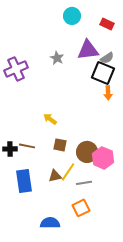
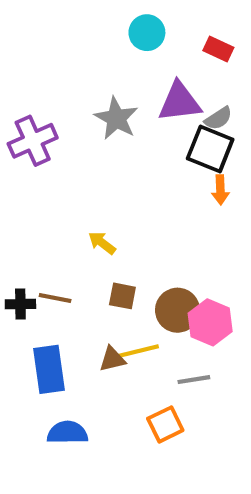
gray star: (57, 58) -> (116, 118), size x1.5
yellow line: (68, 172) -> (139, 351), turned 42
gray line: (84, 183) -> (194, 380), moved
blue semicircle: (50, 223) -> (67, 433), moved

